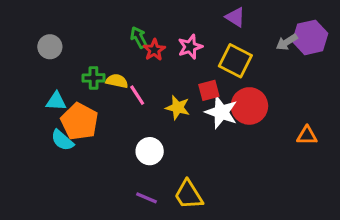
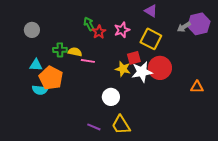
pink line: (137, 95) -> (88, 61), turned -48
yellow star: (178, 108) -> (123, 69), moved
white star: (221, 112) -> (142, 72), turned -30
cyan semicircle: (62, 140) -> (40, 90), turned -35
white circle: (150, 151) -> (111, 97), moved

